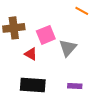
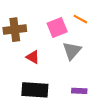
orange line: (82, 11) -> (80, 19), moved
pink square: (46, 35) -> (57, 27), moved

